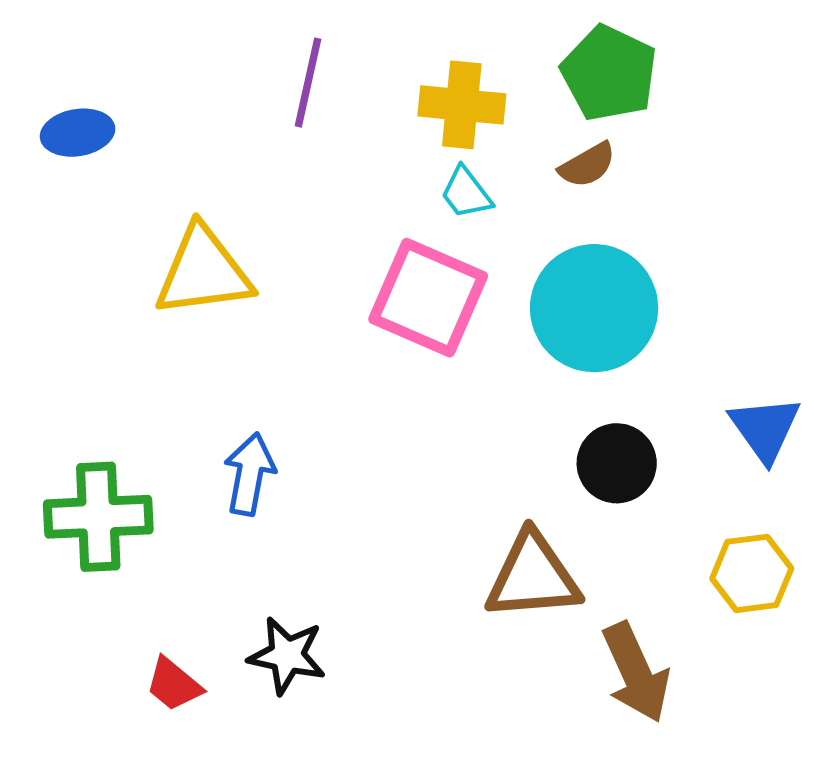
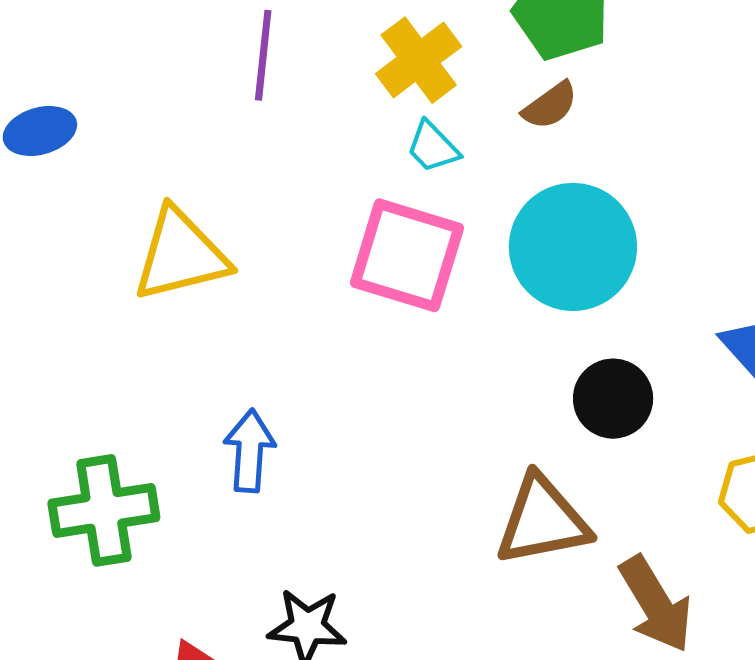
yellow cross: (462, 105) -> (419, 60), turned -36

